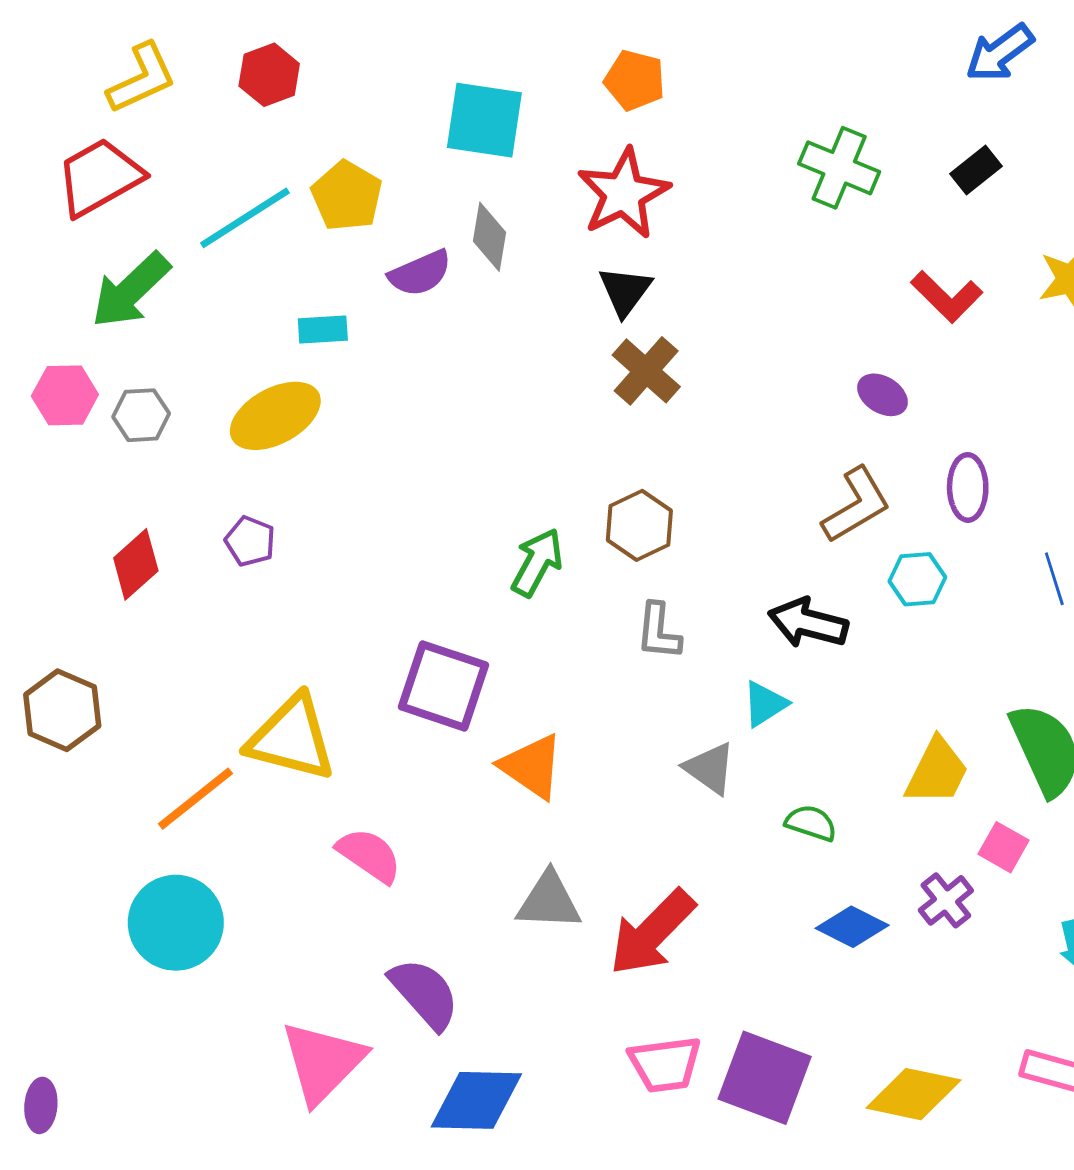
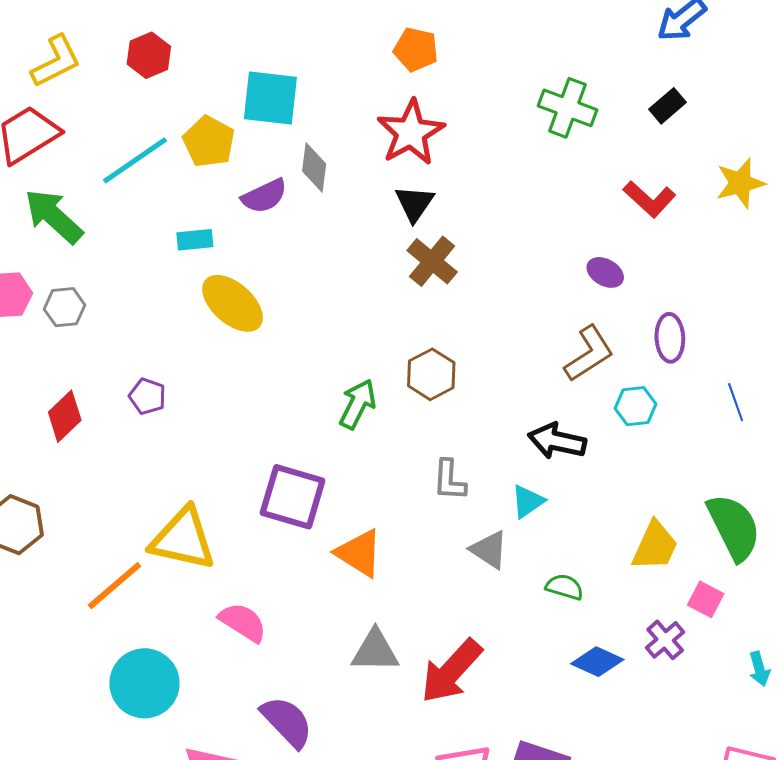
cyan square: (484, 120) -> (270, 98), moved
green arrow: (131, 290) -> (54, 216), turned 88
yellow ellipse: (275, 416) -> (233, 303), moved, turned 72
gray L-shape: (659, 631) -> (449, 480), moved
cyan circle: (176, 923) -> (144, 683), moved

